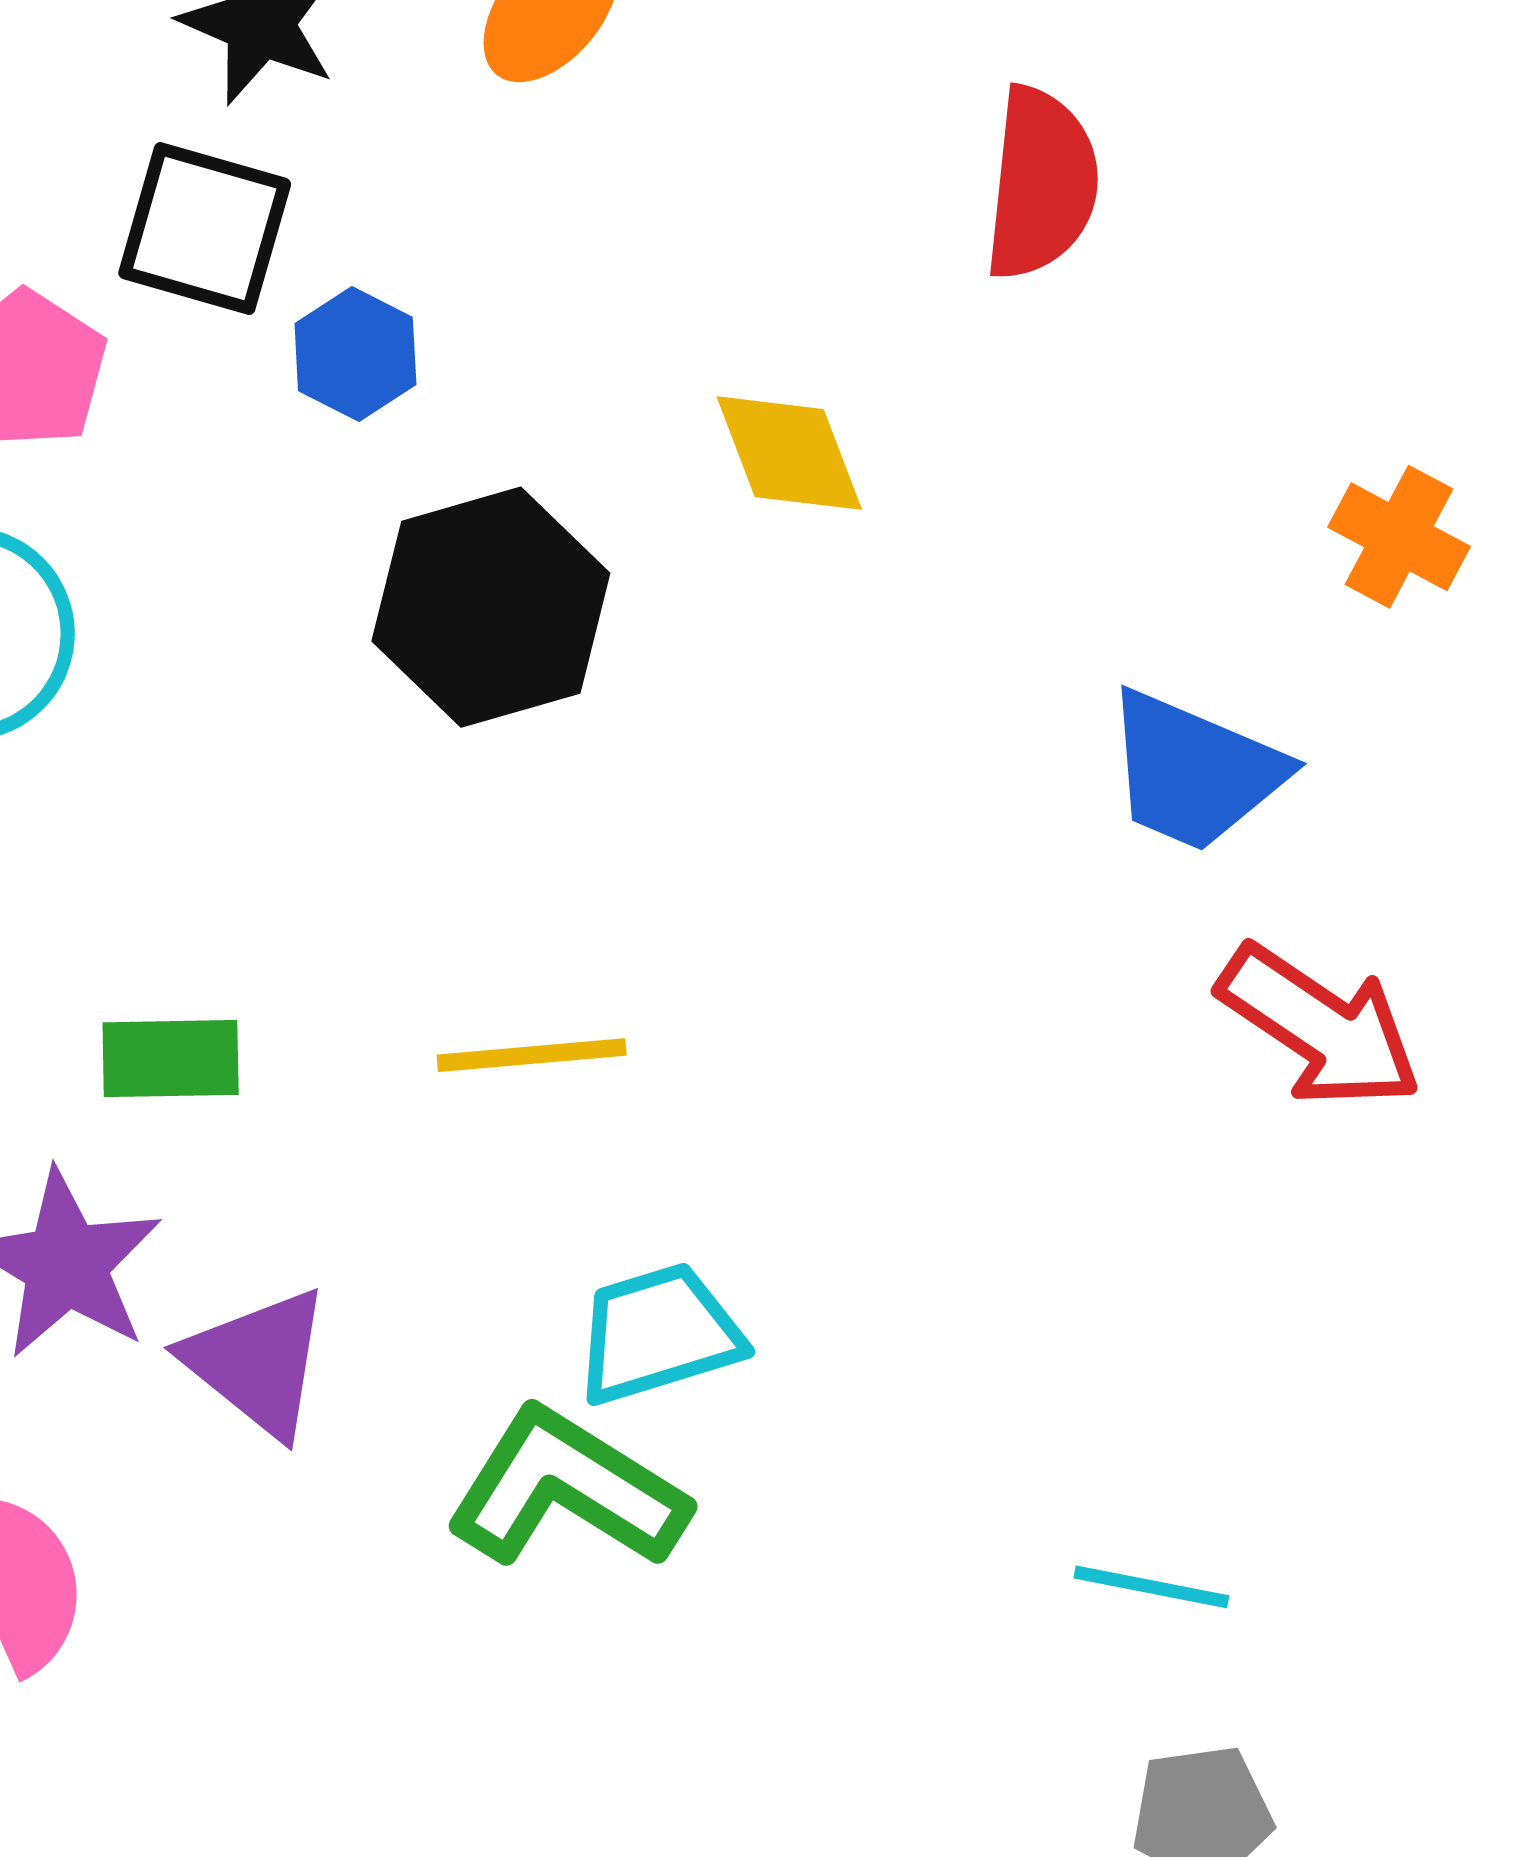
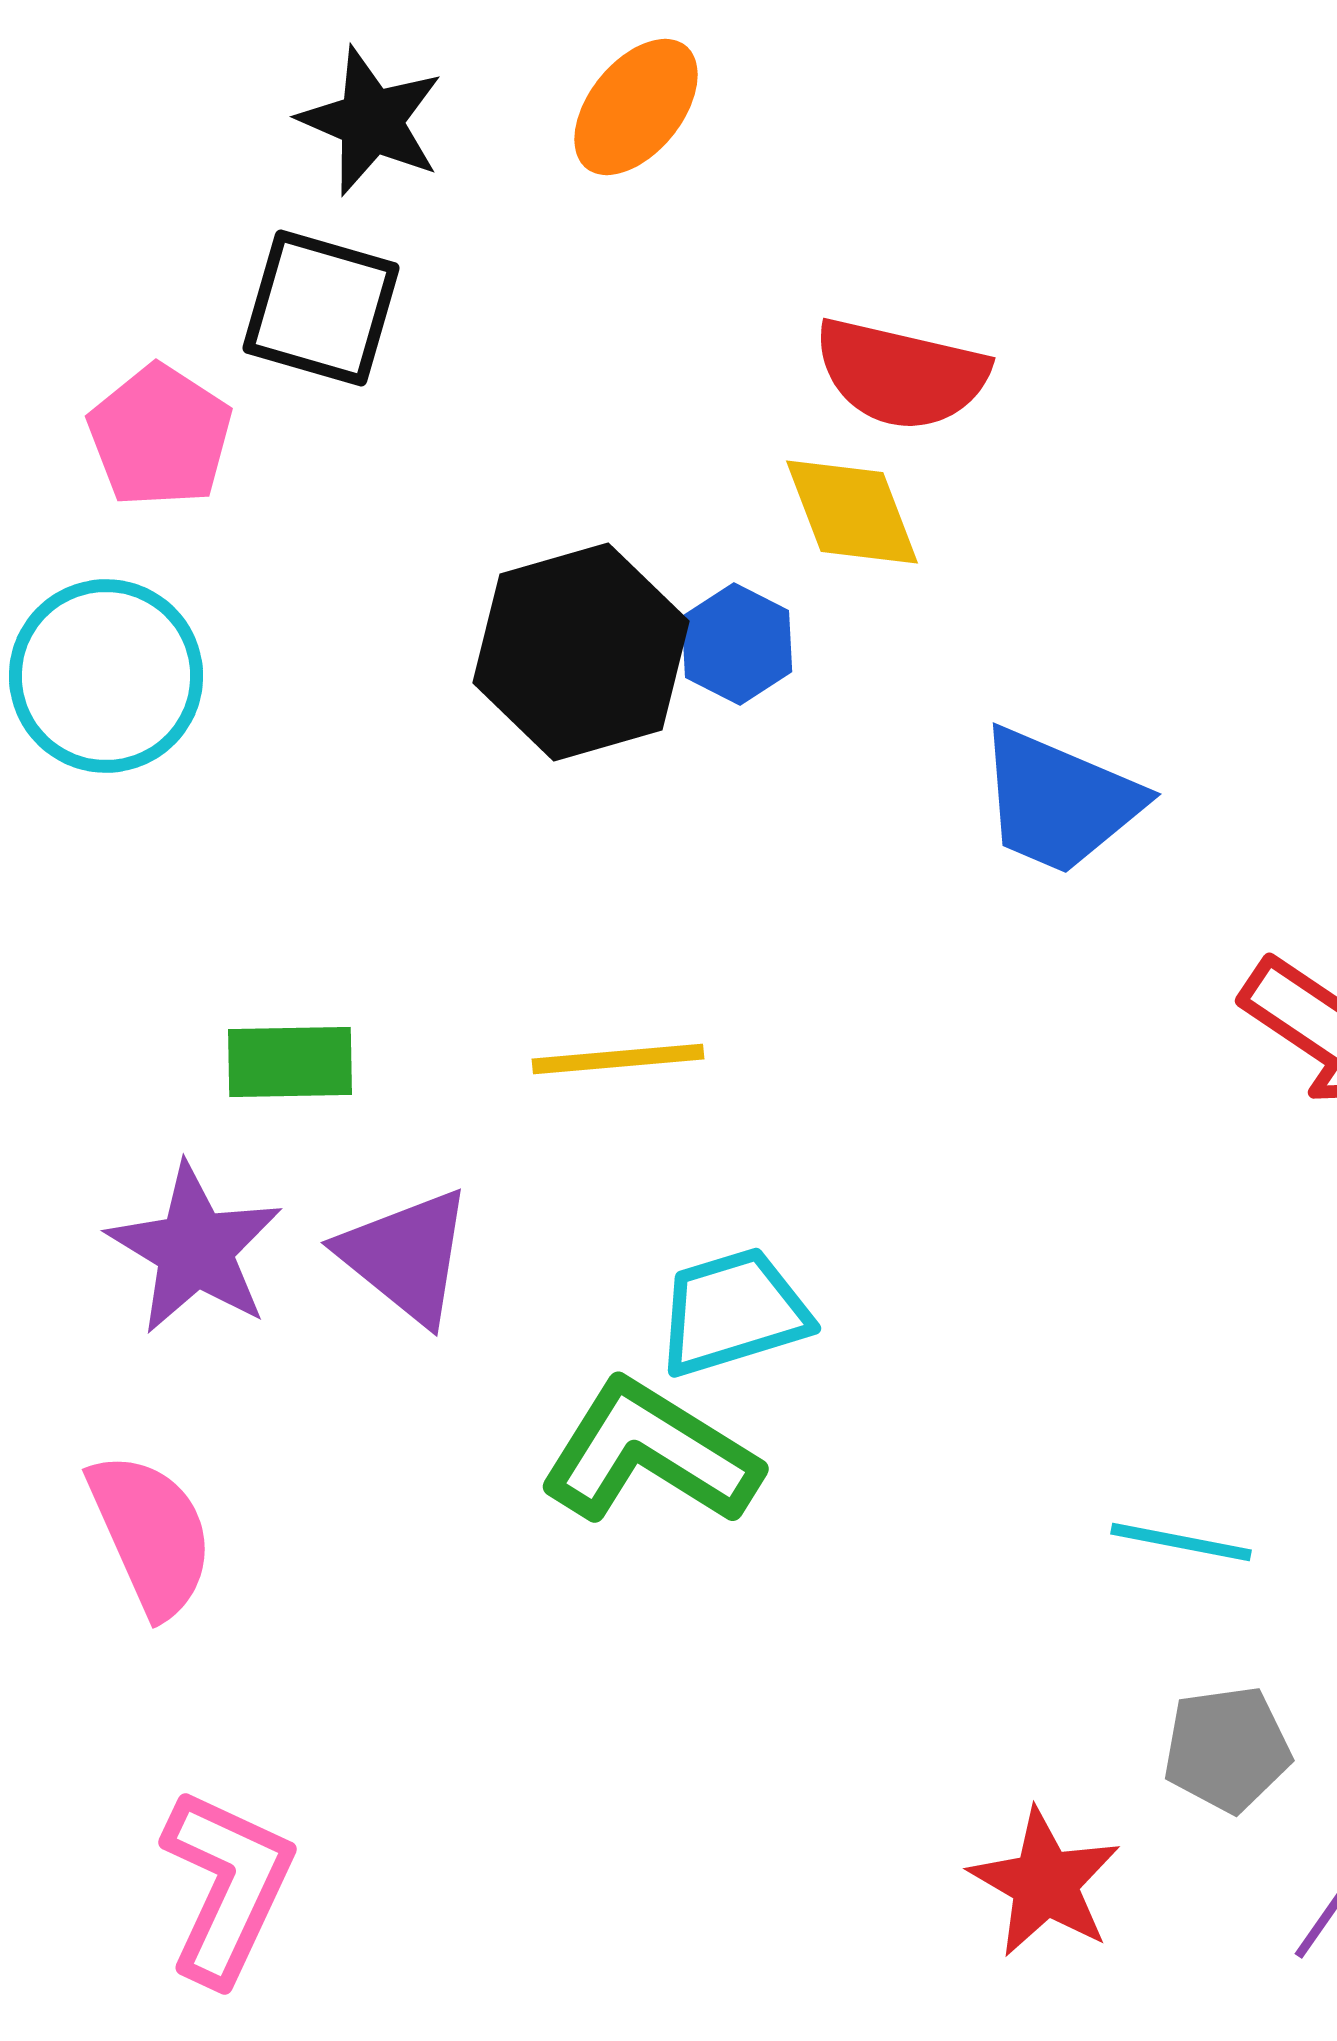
red semicircle: (1041, 183) -> (901, 374), moved, turned 97
blue hexagon: (355, 354) -> (737, 644), moved
blue trapezoid: (1194, 771) -> (1059, 801), moved
purple triangle: (258, 1362) -> (406, 1256), moved

